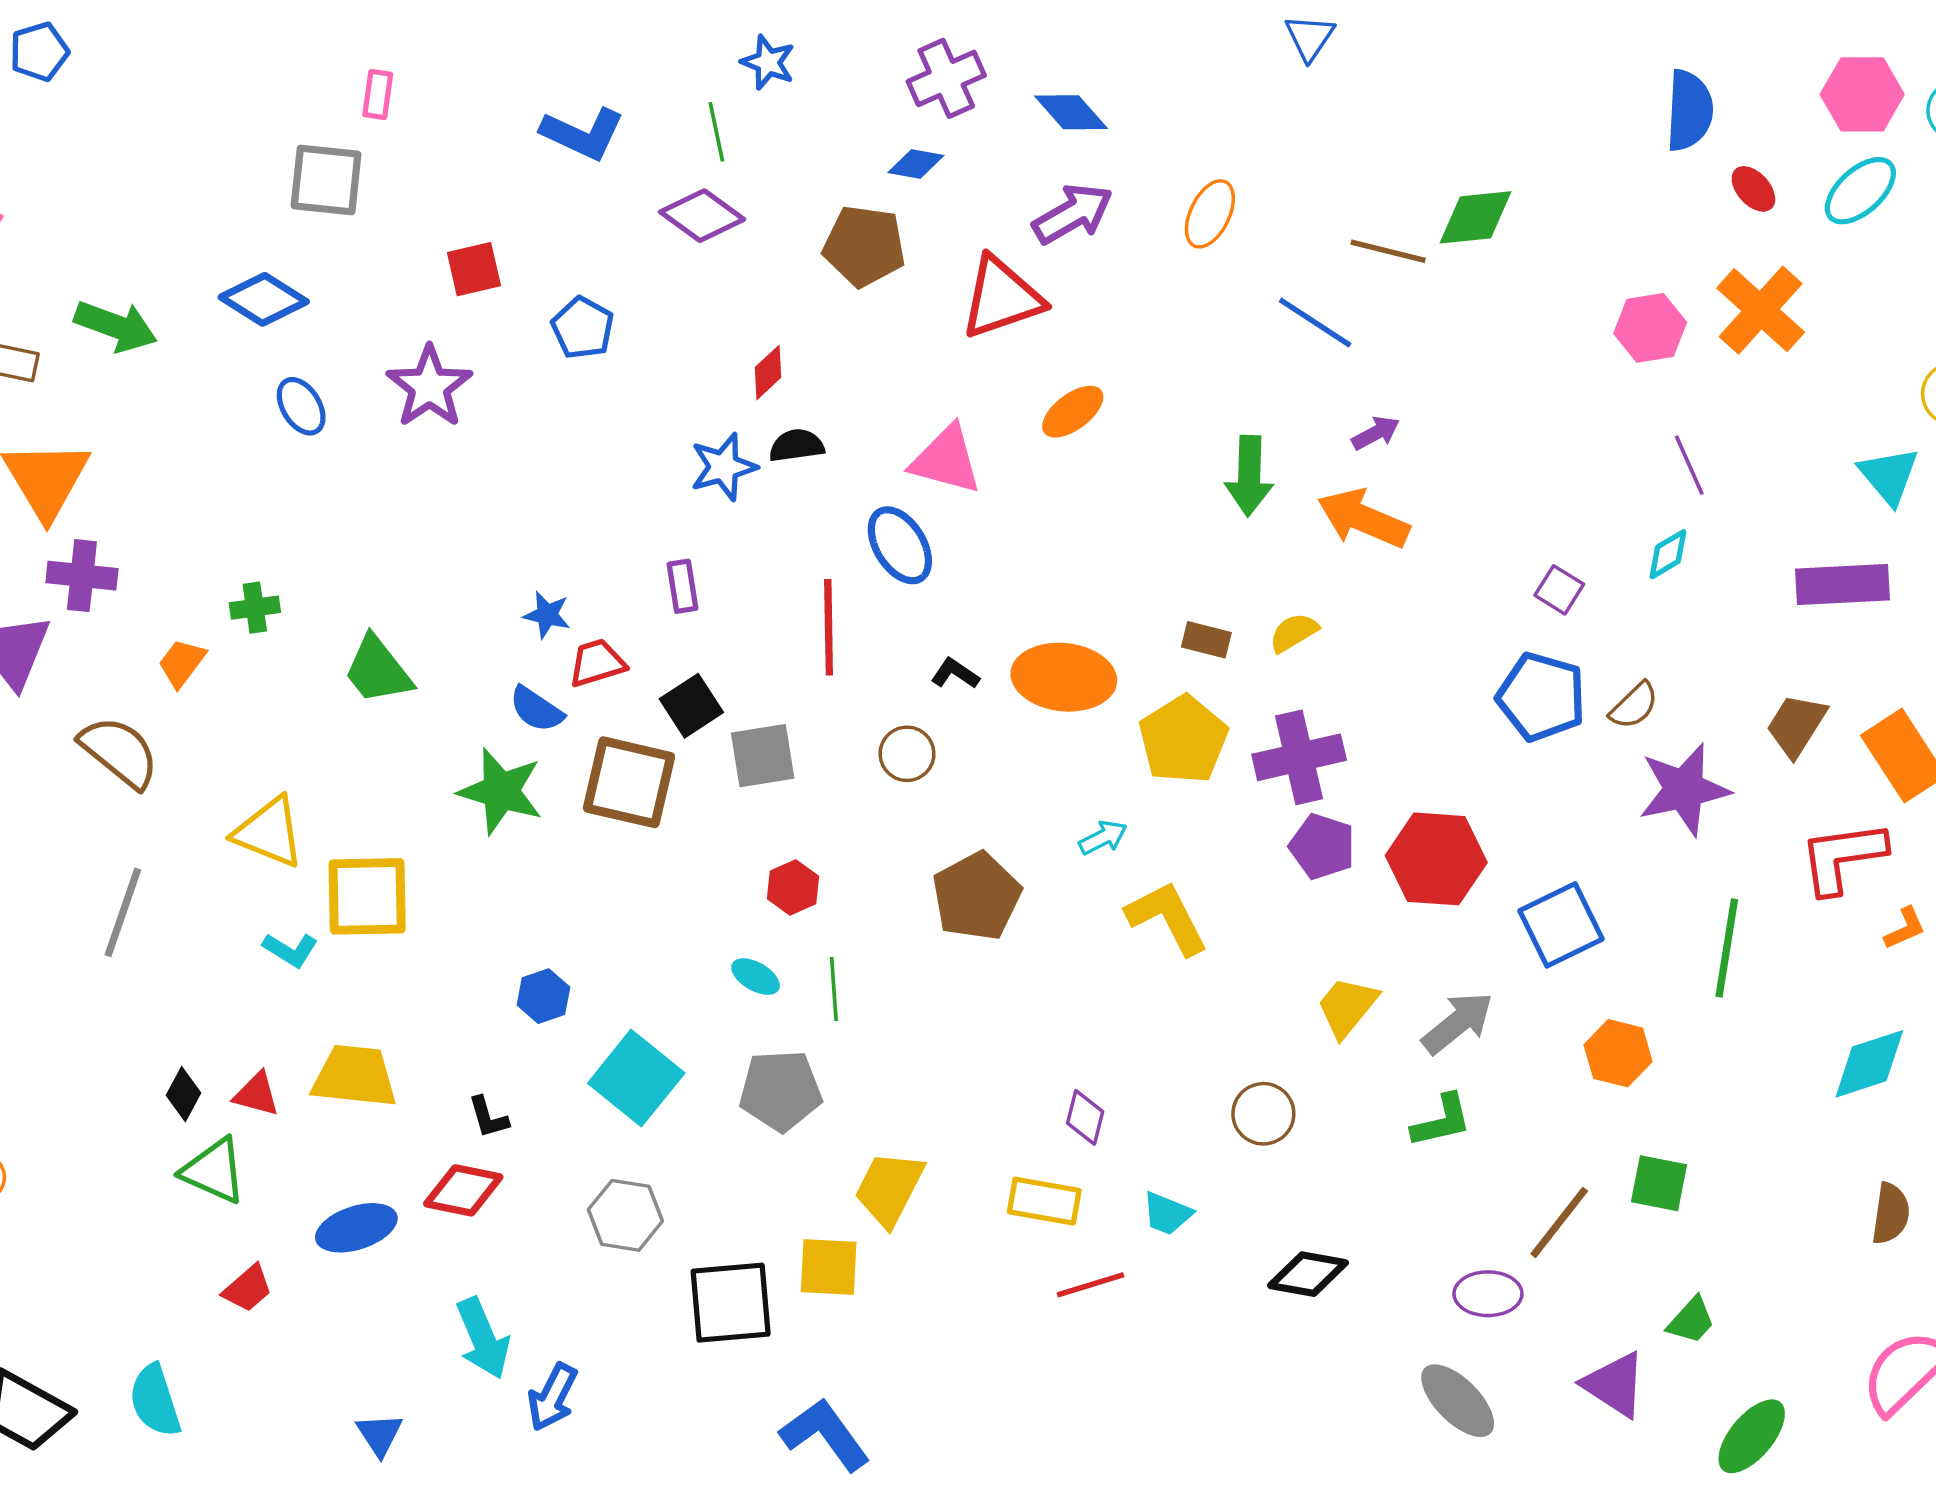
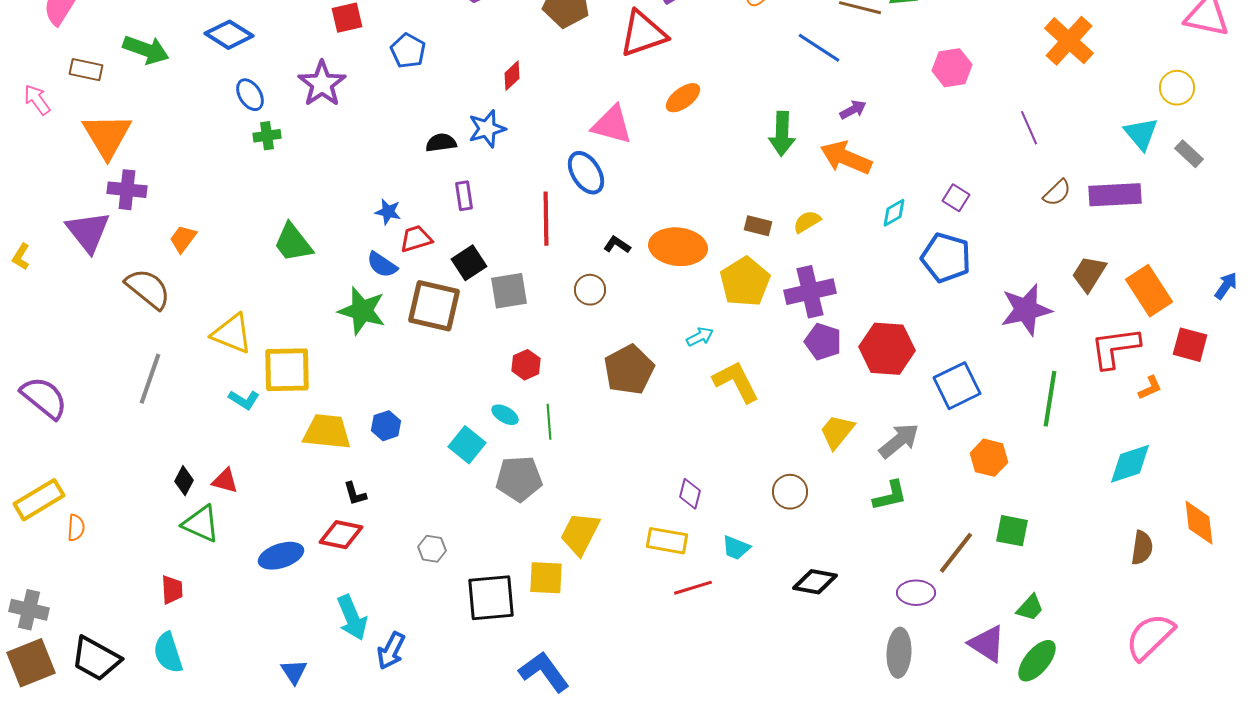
pink hexagon: (1650, 328) -> (952, 68), moved
black semicircle: (797, 446) -> (441, 143), moved
cyan diamond: (1668, 554) -> (894, 213), moved
green cross: (255, 608) -> (267, 136), moved
brown semicircle: (1634, 706) -> (1057, 193), moved
yellow trapezoid: (355, 1076) -> (327, 432), moved
cyan square: (636, 1078) -> (467, 445), moved, size x0.7
gray hexagon: (625, 1215) -> (432, 549), size x0.7
red trapezoid: (248, 1288) -> (172, 590), moved, turned -52
gray ellipse: (1458, 1401) -> (899, 653), turned 48
green ellipse: (1752, 1436) -> (1037, 661), moved

